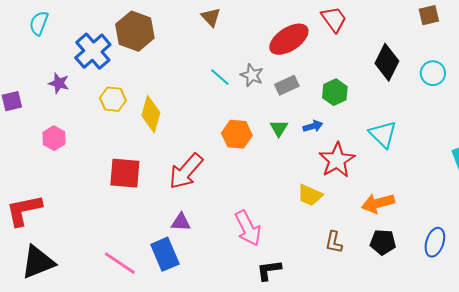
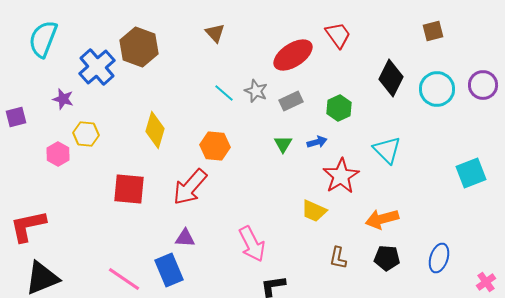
cyan semicircle: (39, 23) -> (43, 39), size x1.5
cyan circle: (433, 73) -> (437, 89), size x1.4
yellow hexagon: (113, 99) -> (86, 134), moved
orange hexagon: (237, 134) -> (215, 146), moved

